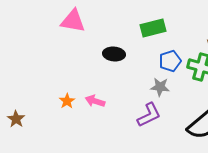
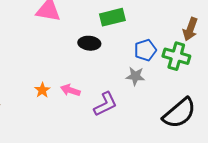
green rectangle: (153, 28) -> (112, 17), moved
purple L-shape: (149, 115) -> (105, 104), moved

